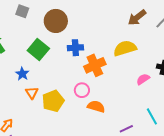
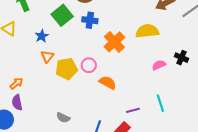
blue cross: (75, 48) -> (90, 20), moved
orange cross: (95, 65) -> (114, 42), turned -30
pink circle: (82, 90) -> (89, 65), moved

